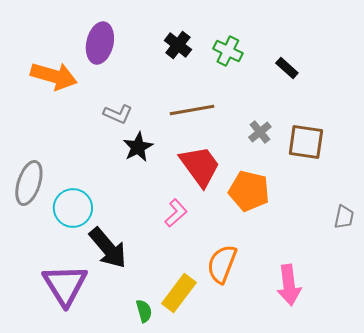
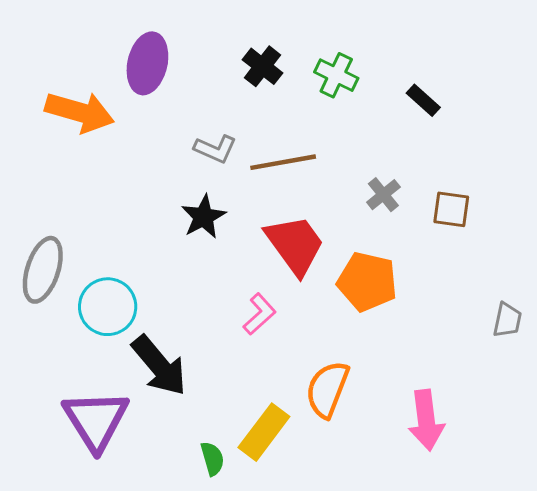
gray L-shape: (118, 114) -> (215, 149), moved
brown square: (306, 142) -> (451, 209), size x0.7

